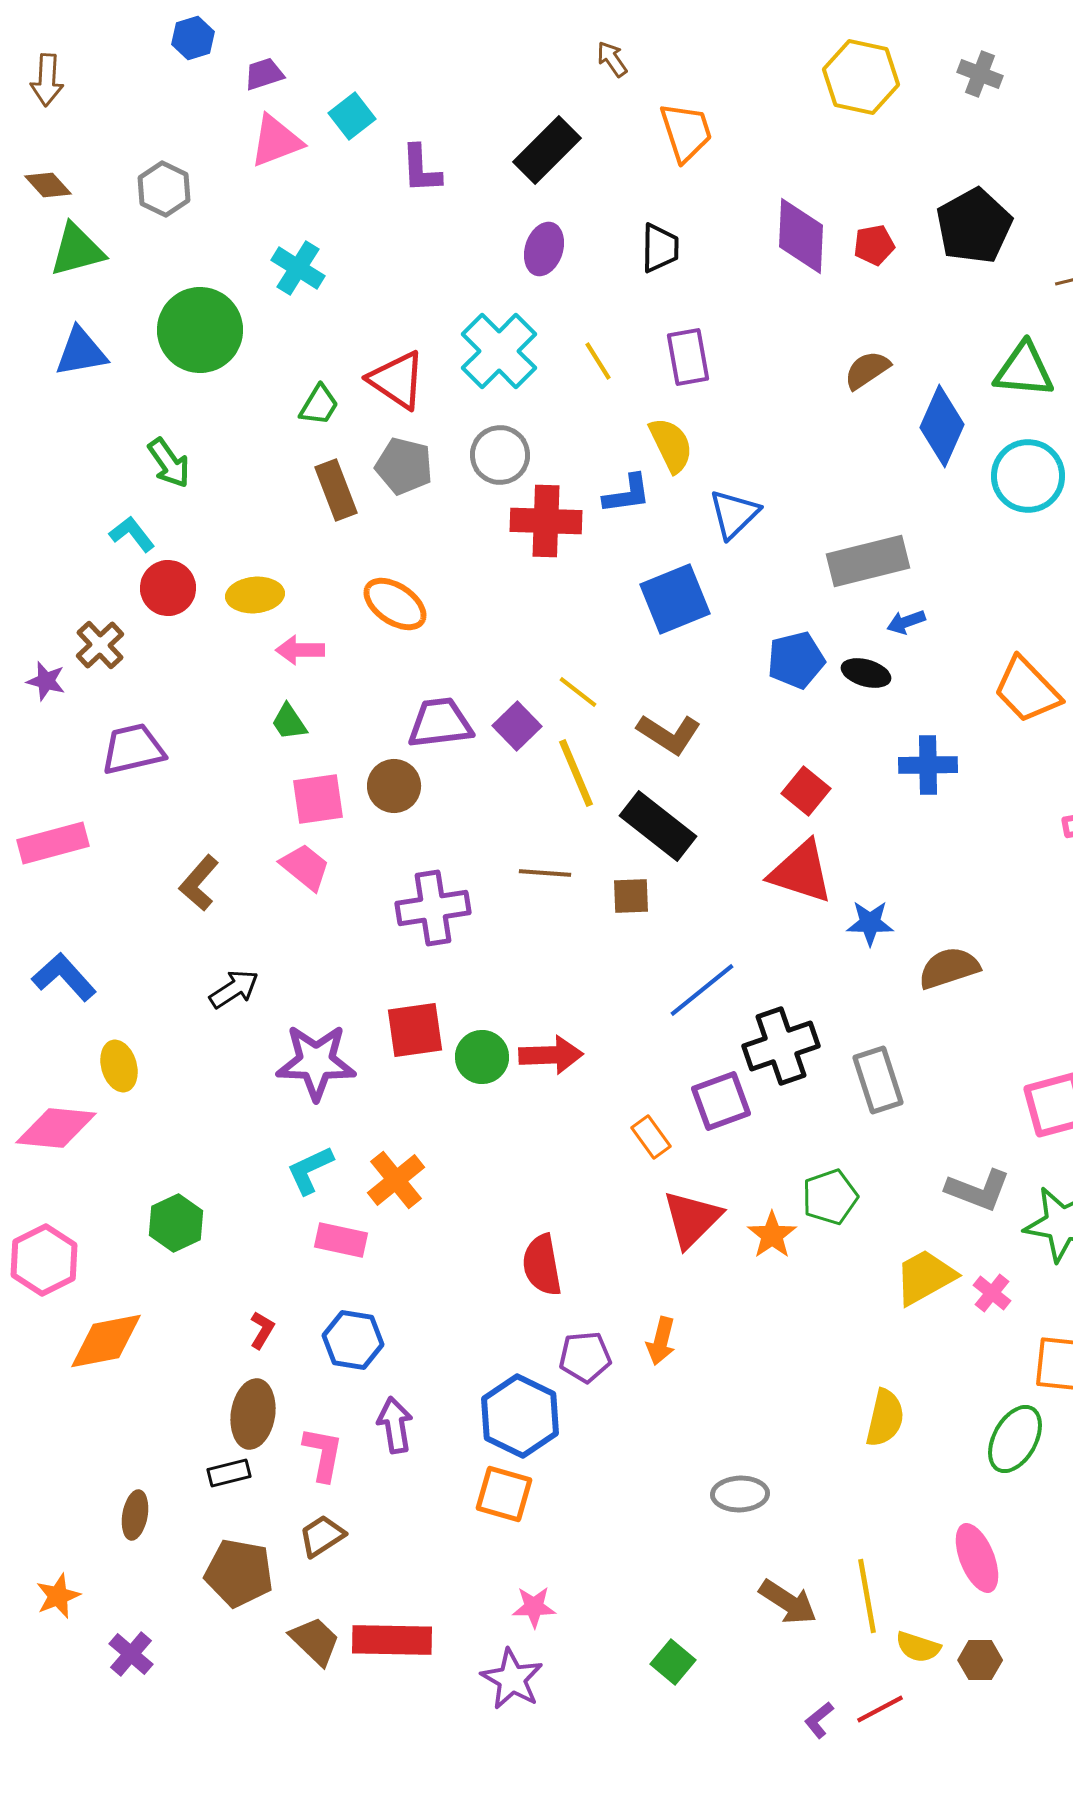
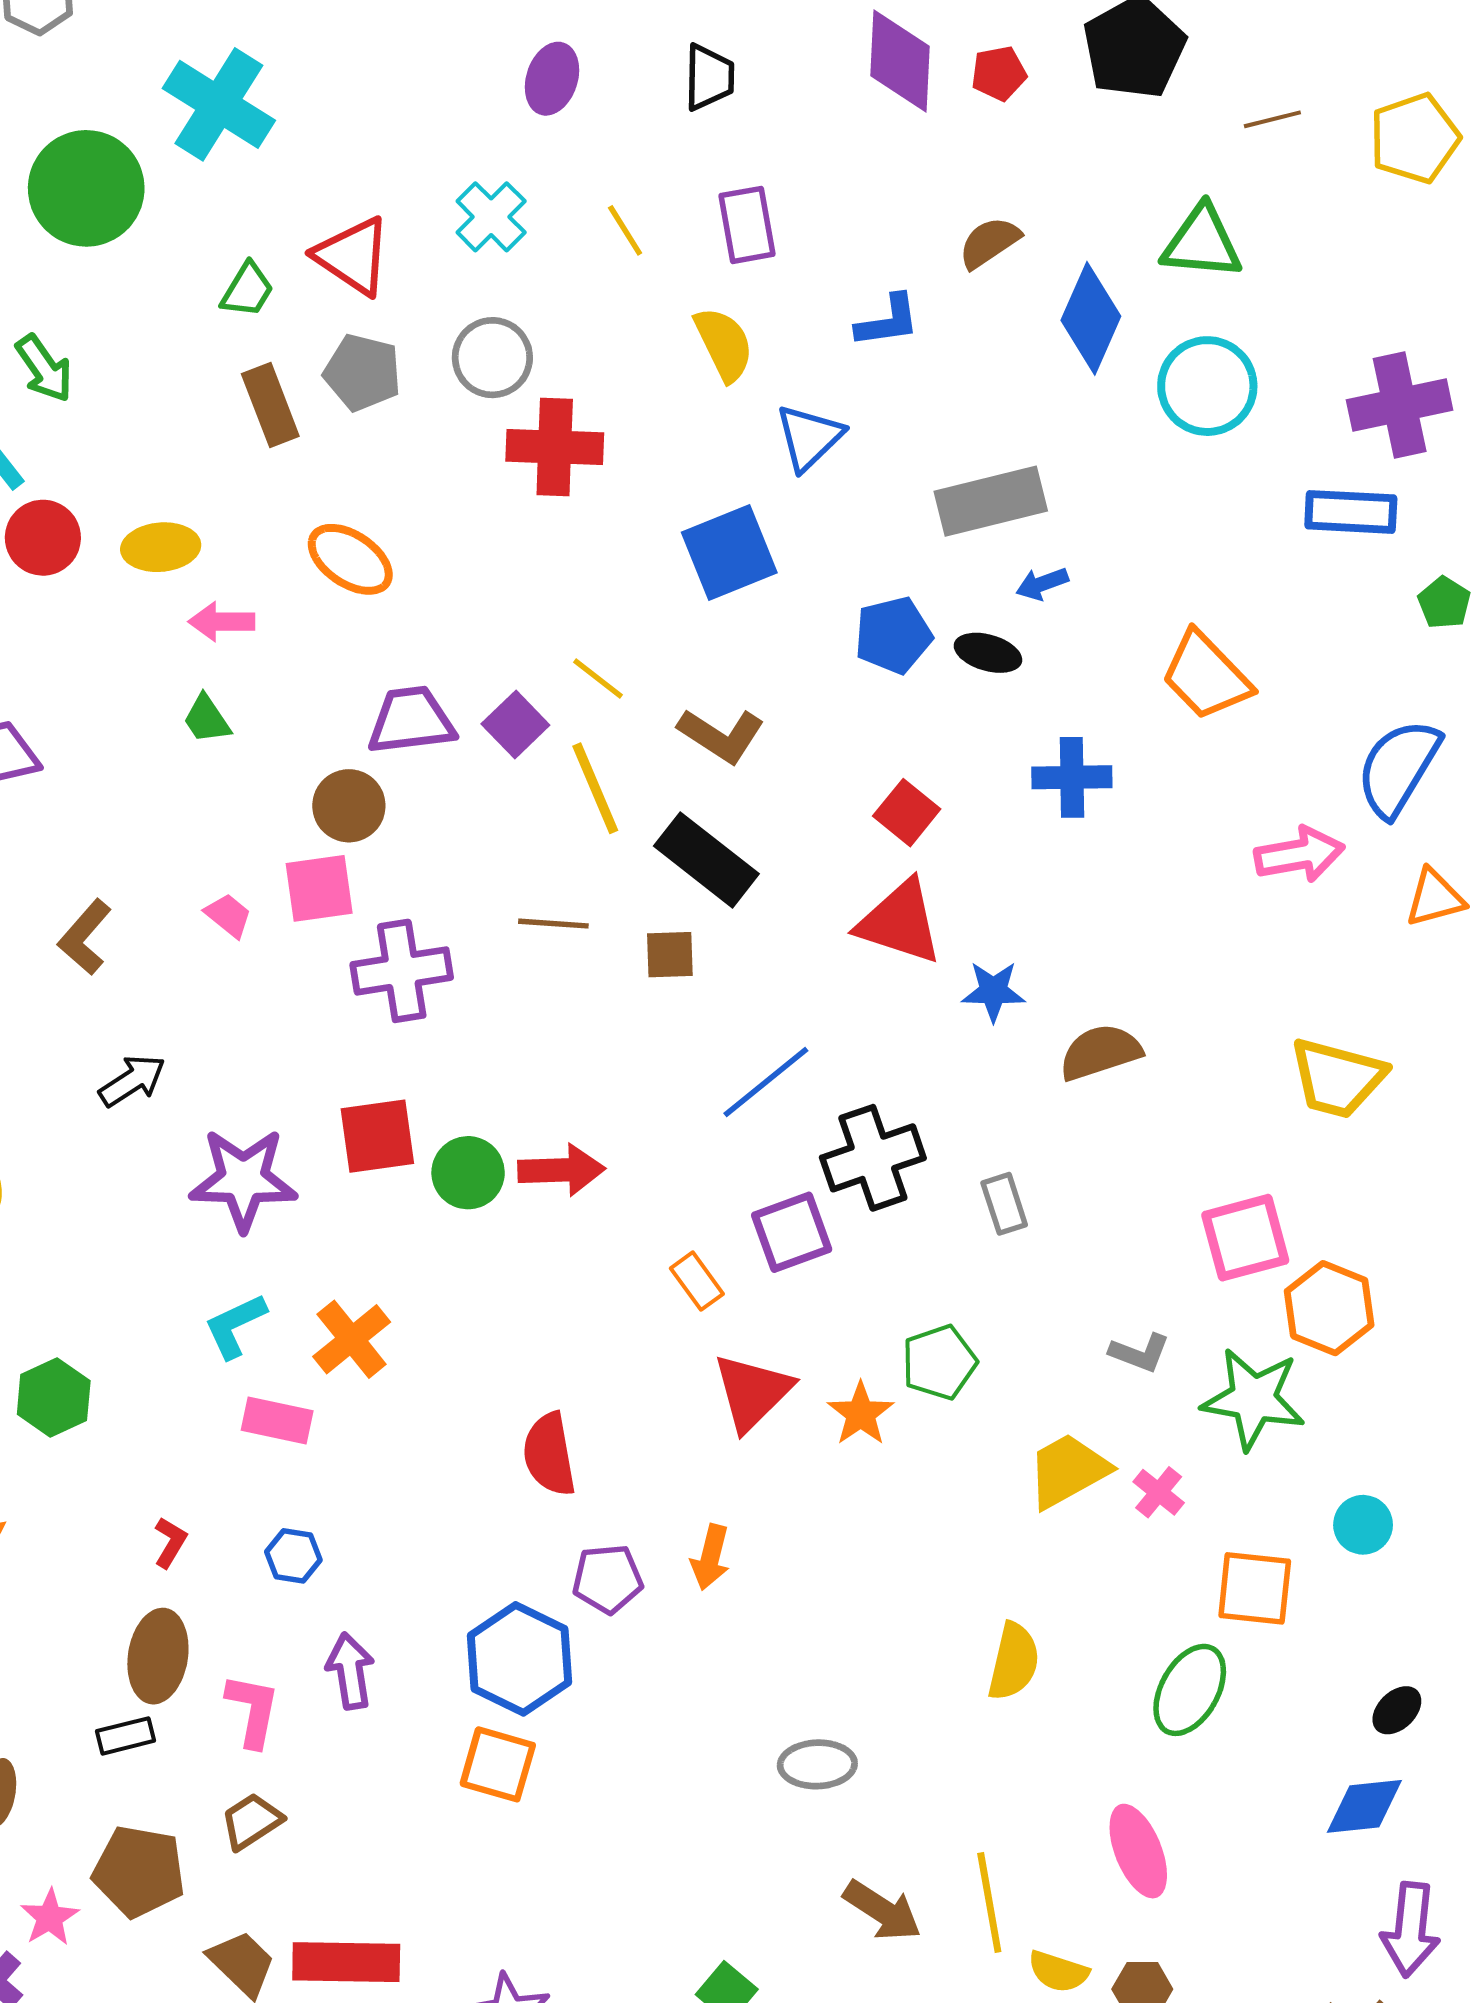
cyan cross: (298, 268) -> (219, 104), size x1.5
cyan cross: (499, 351) -> (491, 217), size x0.7
blue L-shape: (627, 494) -> (888, 321), moved
pink square: (318, 799) -> (319, 888), moved
pink trapezoid: (305, 867) -> (228, 915), size x0.7
gray rectangle: (878, 1080) -> (1004, 1204), size x0.7
gray L-shape: (978, 1190) -> (1140, 1353), size x0.7
blue hexagon: (353, 1340) -> (293, 1556), size x0.7
pink star: (534, 1607) -> (50, 1917), moved, turned -30

